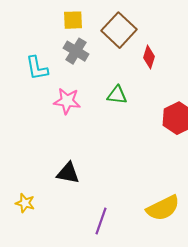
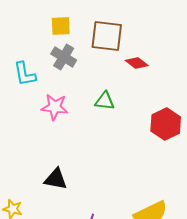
brown square: (119, 30) -> (107, 36), turned -36
red diamond: (149, 57) -> (137, 63), turned -70

